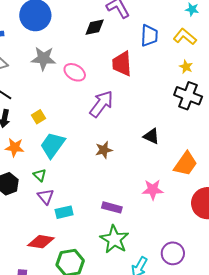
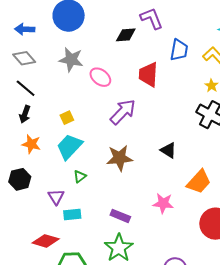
yellow square: (39, 117) -> (67, 118), moved
brown star: (104, 150) -> (120, 158), size x1.5
green triangle: (40, 175) -> (80, 176), moved, turned 32

